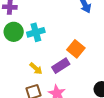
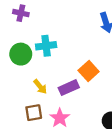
green circle: (14, 32) -> (21, 54), moved

